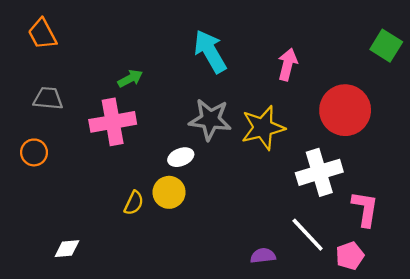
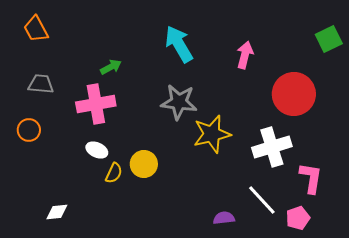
green square: (386, 46) -> (329, 39), turned 32
yellow star: (263, 128) -> (212, 134), moved
white ellipse: (181, 157) -> (97, 150), moved, turned 45

